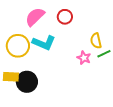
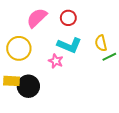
cyan L-shape: (44, 43) -> (69, 45), moved
pink star: (84, 58) -> (56, 61), moved

